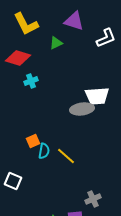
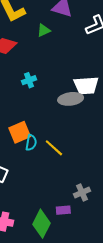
cyan cross: (31, 81) -> (29, 80), moved
orange square: (33, 141) -> (20, 132), size x1.5

